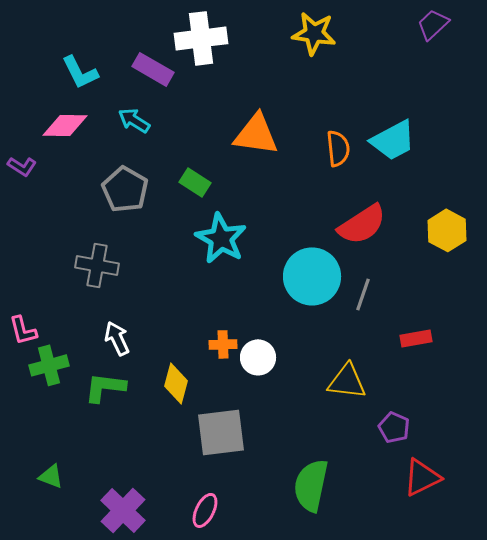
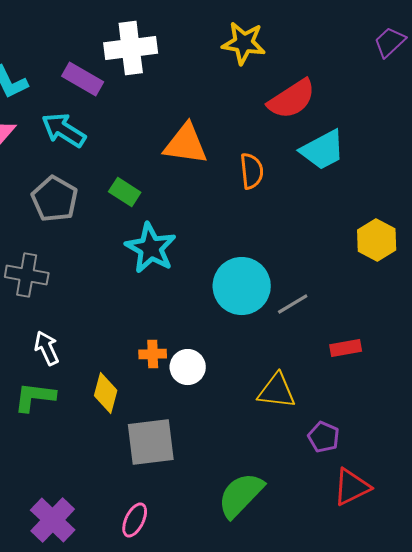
purple trapezoid: (433, 24) -> (390, 42), moved
cyan arrow: (134, 120) -> (64, 130), size x1.4
orange semicircle: (338, 148) -> (252, 171), moved
red semicircle: (362, 224) -> (292, 99), moved
gray line: (363, 294) -> (293, 304), turned 40
green semicircle: (311, 485) -> (241, 495), turned 32

